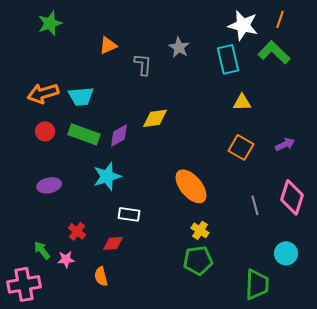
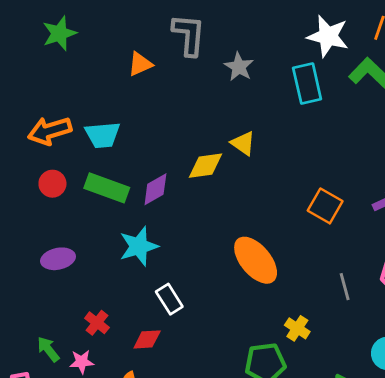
gray L-shape: (143, 64) -> (189, 35), moved, size x1.4
yellow triangle: (242, 102) -> (243, 143), moved, turned 36
white rectangle: (129, 214) -> (169, 299), turned 50
yellow cross: (200, 230) -> (297, 328), moved

